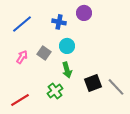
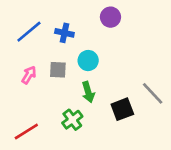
blue cross: (59, 22) -> (64, 33), moved
gray square: (44, 53) -> (58, 70), turned -32
gray line: (116, 87) -> (153, 93), moved

